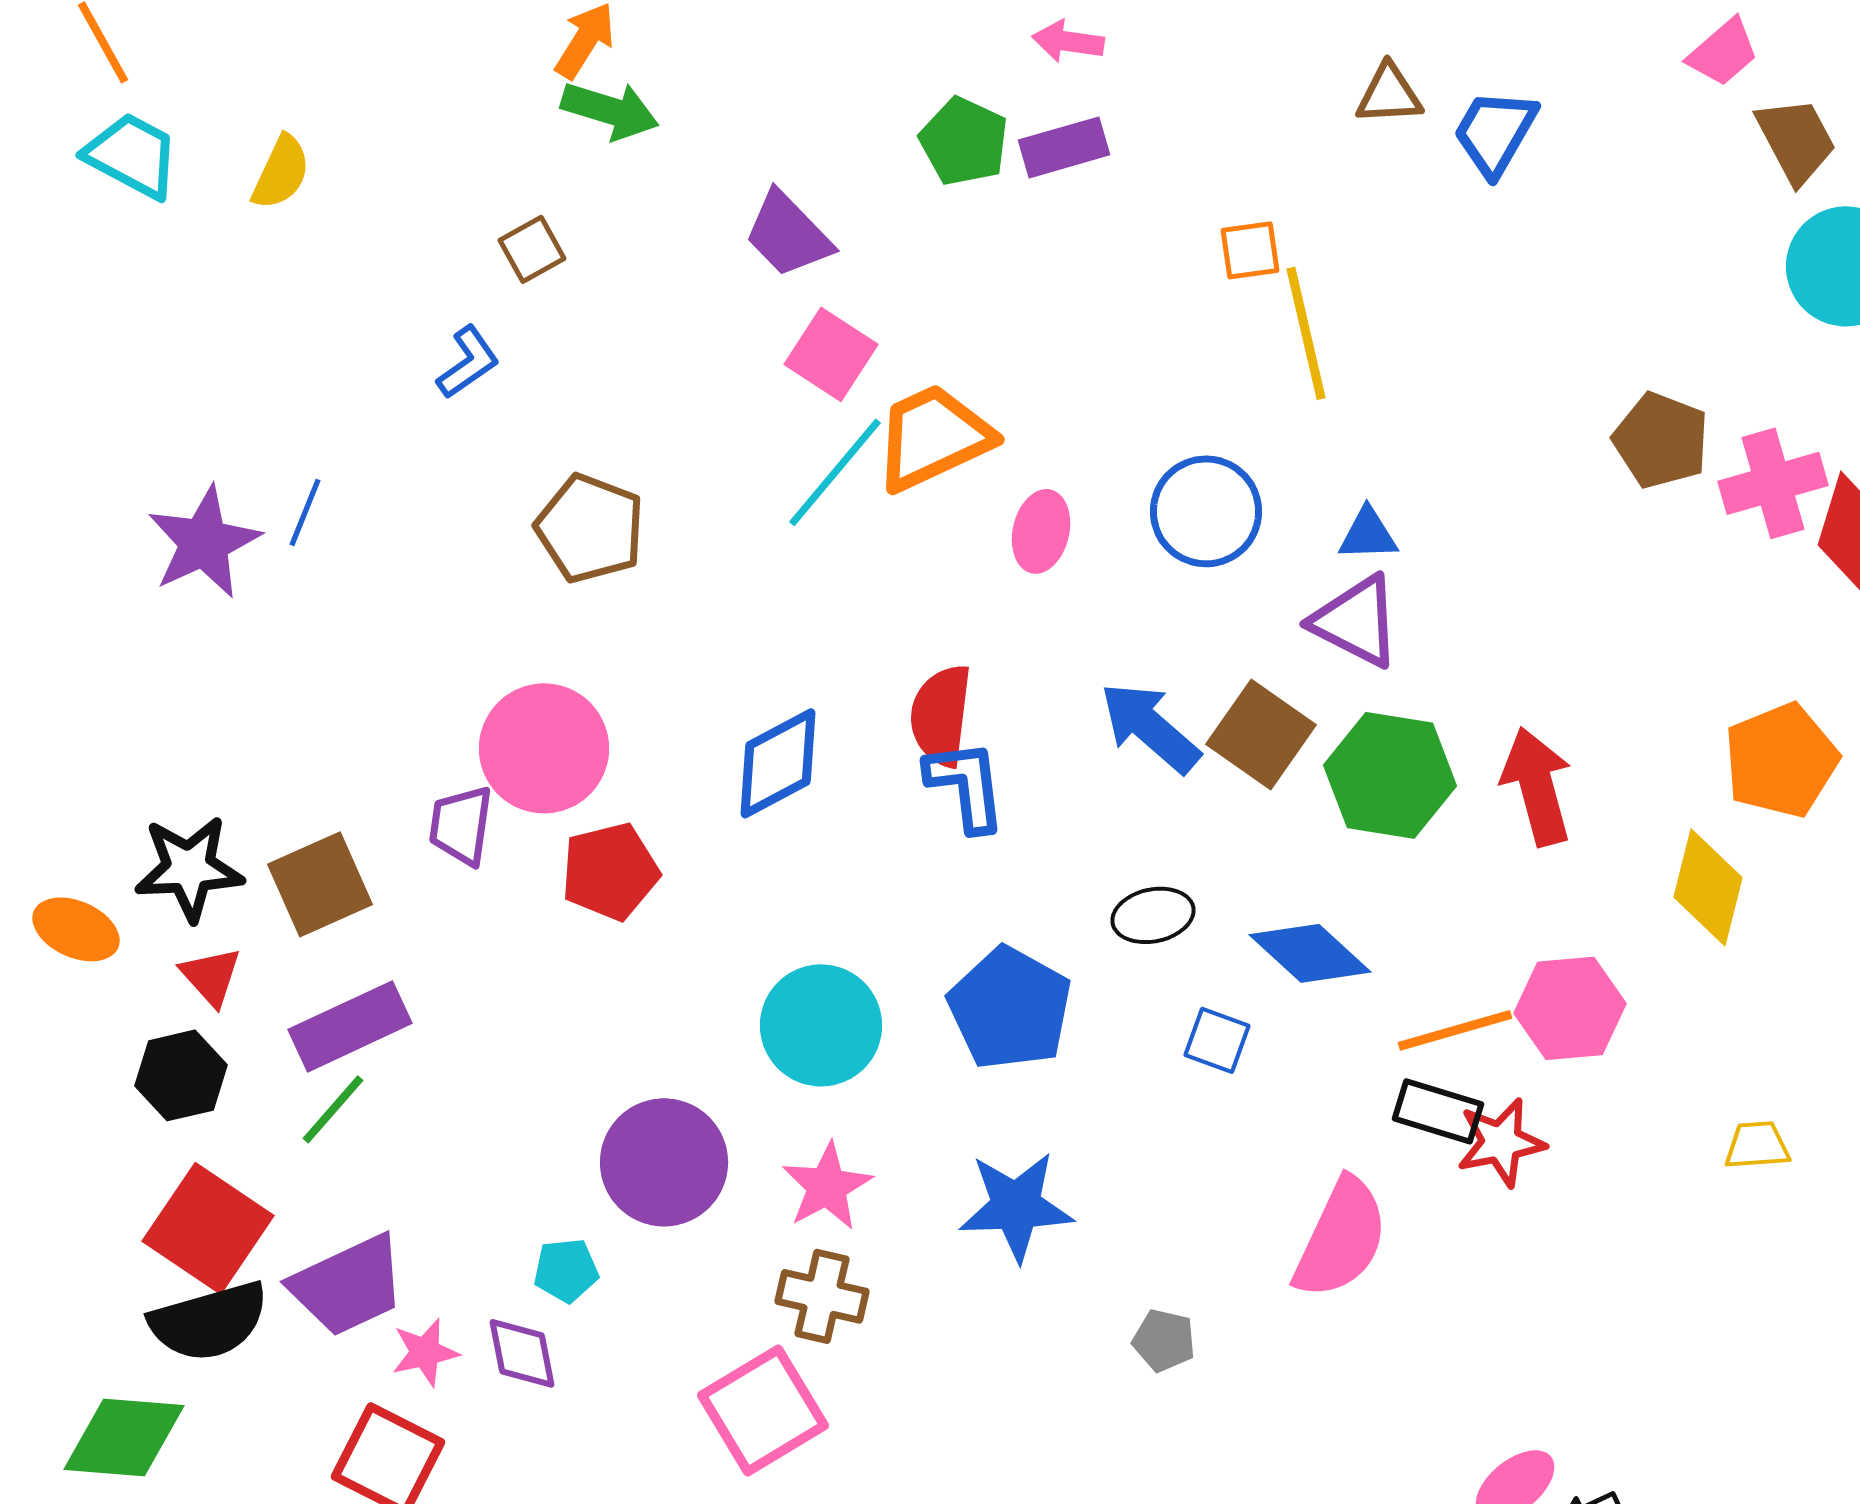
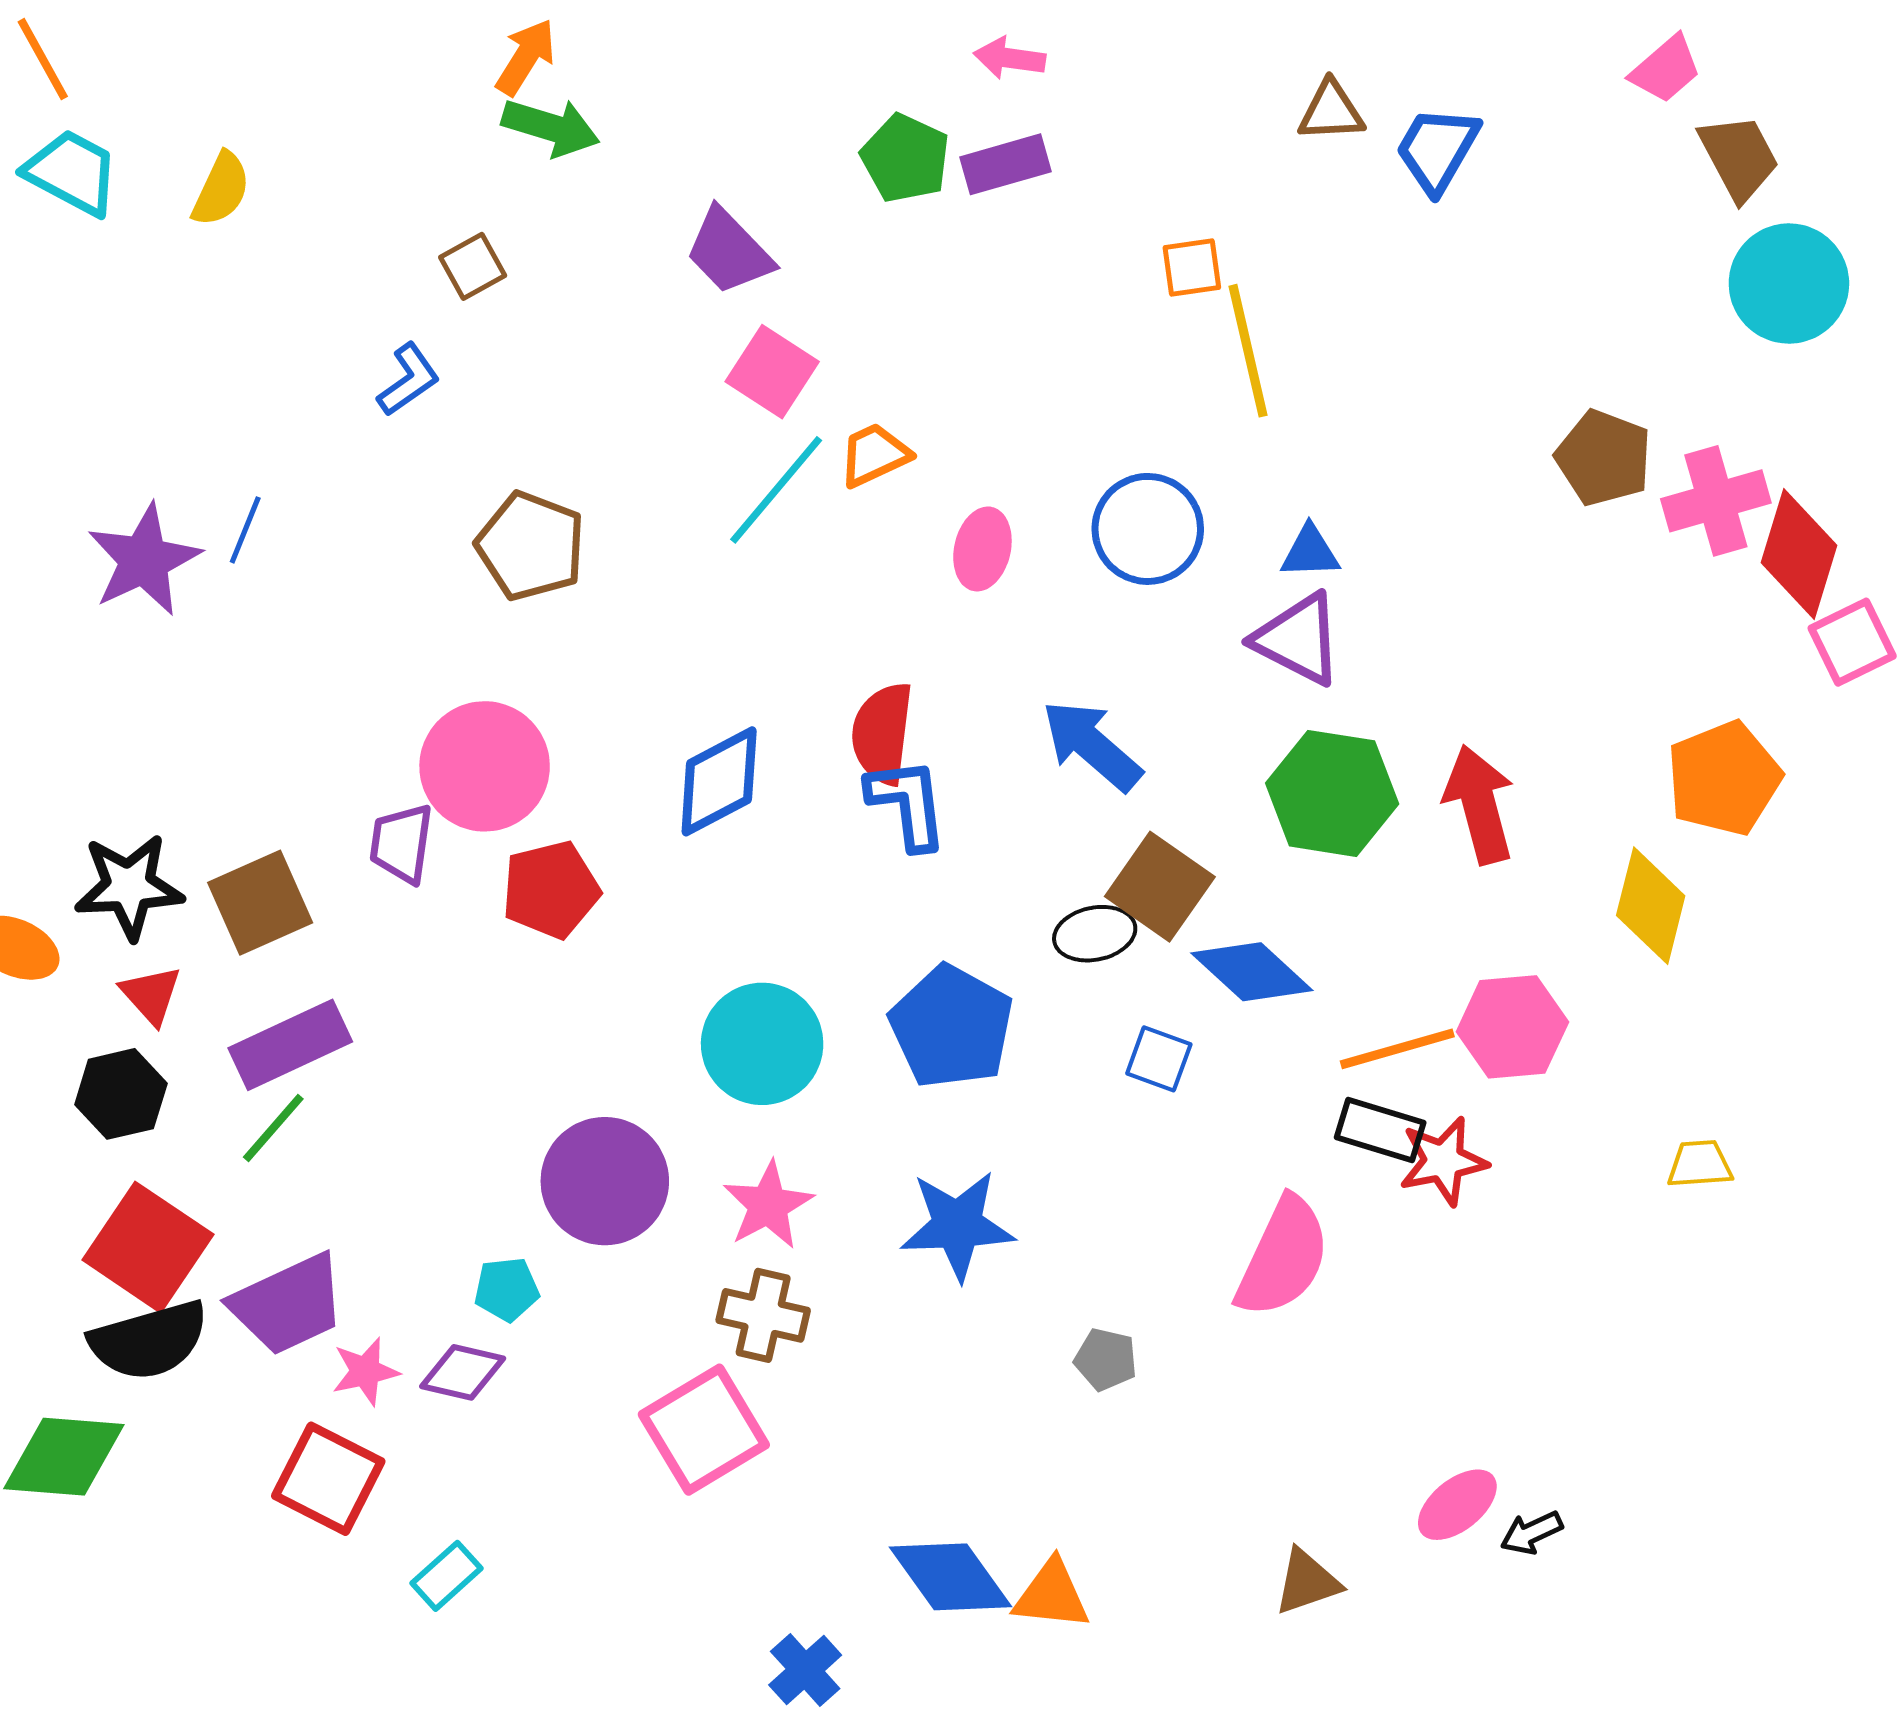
orange trapezoid: (933, 437) -> (874, 455), size x0.6
brown square: (1261, 734) -> (1160, 887), moved
purple diamond: (522, 1353) -> (463, 1372), turned -66

